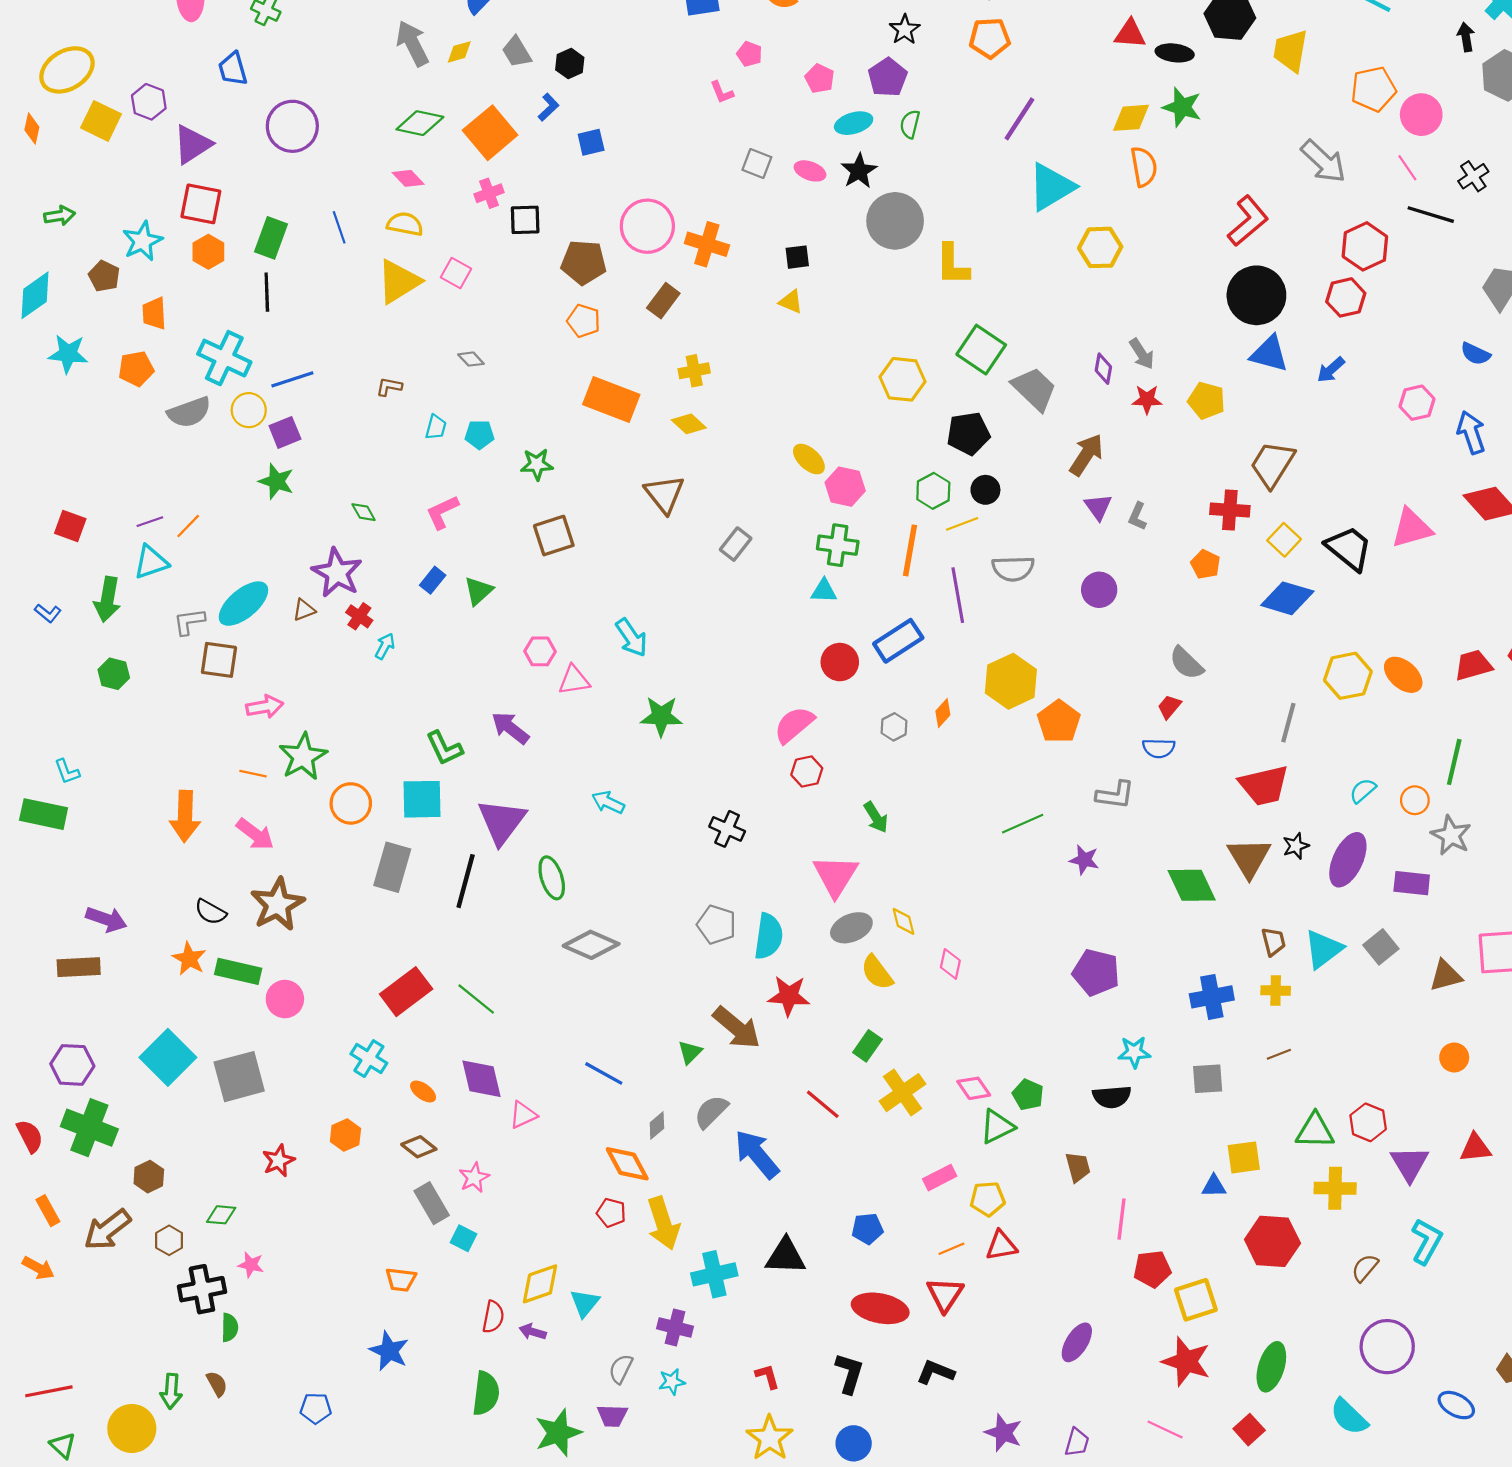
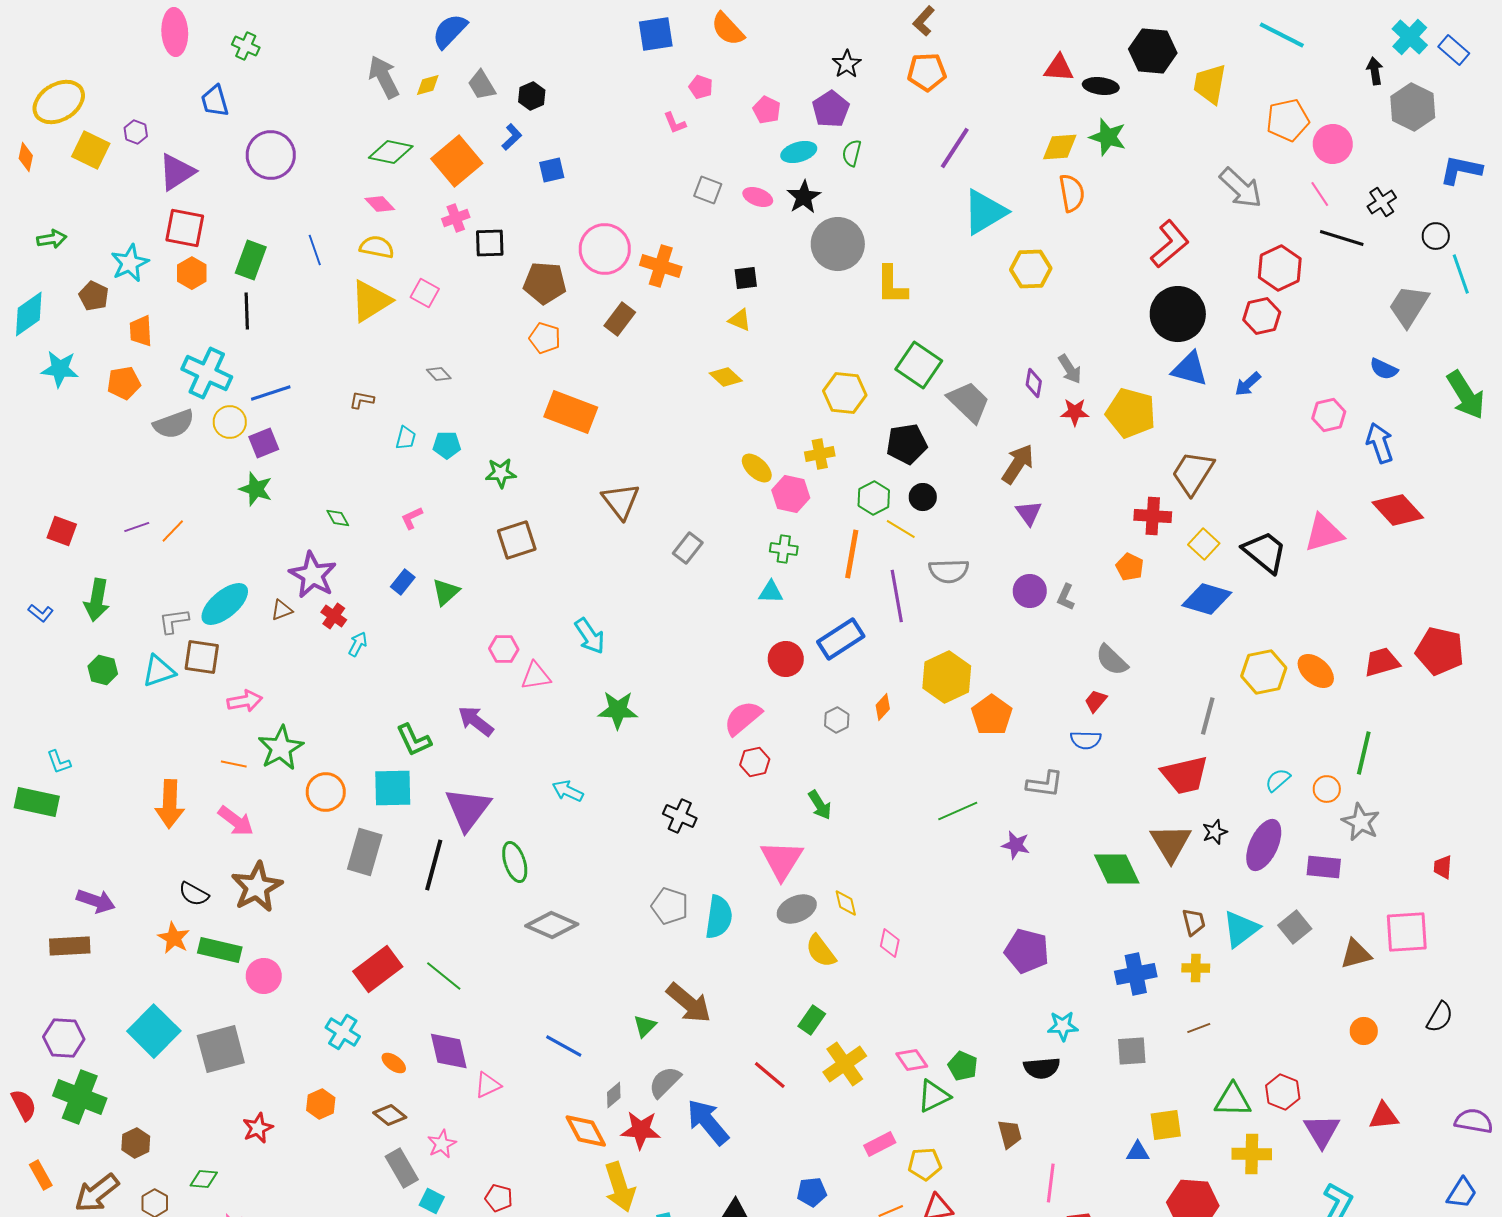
purple hexagon: (149, 102) -> (136, 132), size x0.7
yellow cross: (694, 371) -> (820, 454), moved
yellow pentagon: (1207, 401) -> (1131, 413), size x1.4
yellow diamond: (689, 424) -> (726, 377), moved
pink L-shape: (442, 512) -> (412, 518), size x0.7
gray L-shape: (1137, 516) -> (1066, 597), moved
yellow line: (962, 524) -> (901, 529), turned 52
green cross: (838, 545) -> (784, 549), size x0.7
cyan triangle: (151, 562) -> (159, 671), moved
red star: (789, 996) -> (641, 1130), moved
red pentagon: (611, 1213) -> (499, 1198), moved

